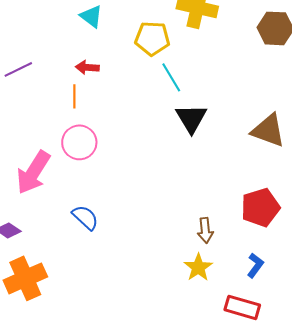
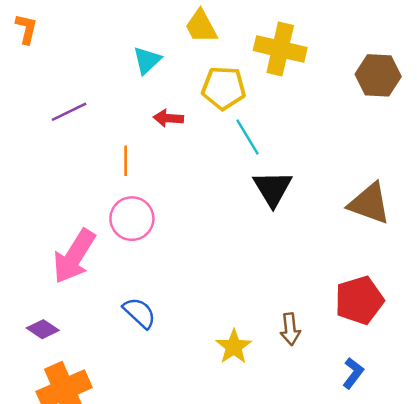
cyan triangle: (91, 16) -> (147, 60), turned 40
red arrow: (87, 67) -> (168, 118), moved
purple line: (18, 69) -> (69, 112), moved
yellow star: (198, 267) -> (234, 347), moved

